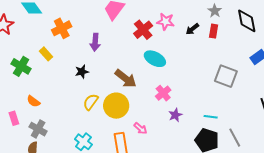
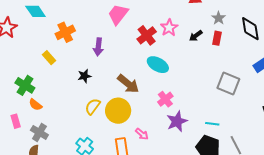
pink star: (165, 22) -> (169, 28), turned 30
green cross: (21, 66) -> (25, 85), moved
purple star: (175, 115) -> (177, 121), size x1.5

